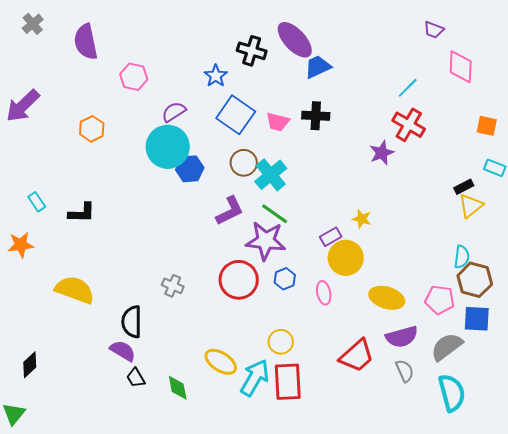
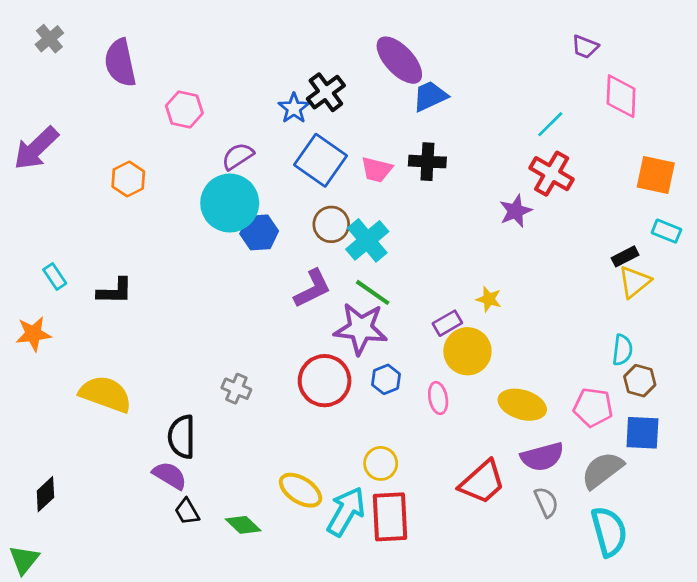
black cross: (252, 51) -> (326, 92), moved, turned 36
orange square: (487, 126) -> (656, 175), size x1.4
brown hexagon: (475, 280) -> (640, 381), size x0.7
green diamond: (178, 388) -> (243, 525), turned -36

